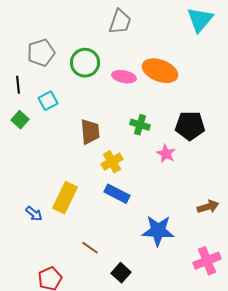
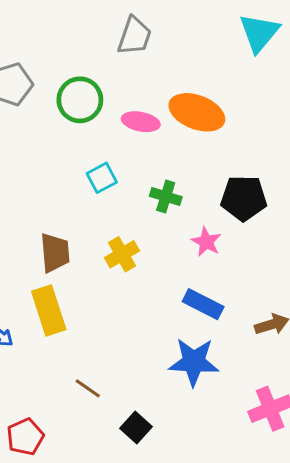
cyan square: (48, 101) -> (102, 178), moved
brown trapezoid: (90, 132) -> (55, 253), moved
blue rectangle: (117, 194) -> (203, 304), moved
yellow rectangle: (65, 198) -> (49, 310), turned -44

